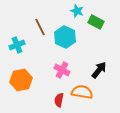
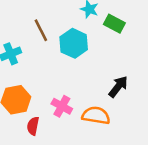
pink cross: (62, 70) -> (62, 106), moved
red semicircle: (59, 100) -> (33, 126), moved

